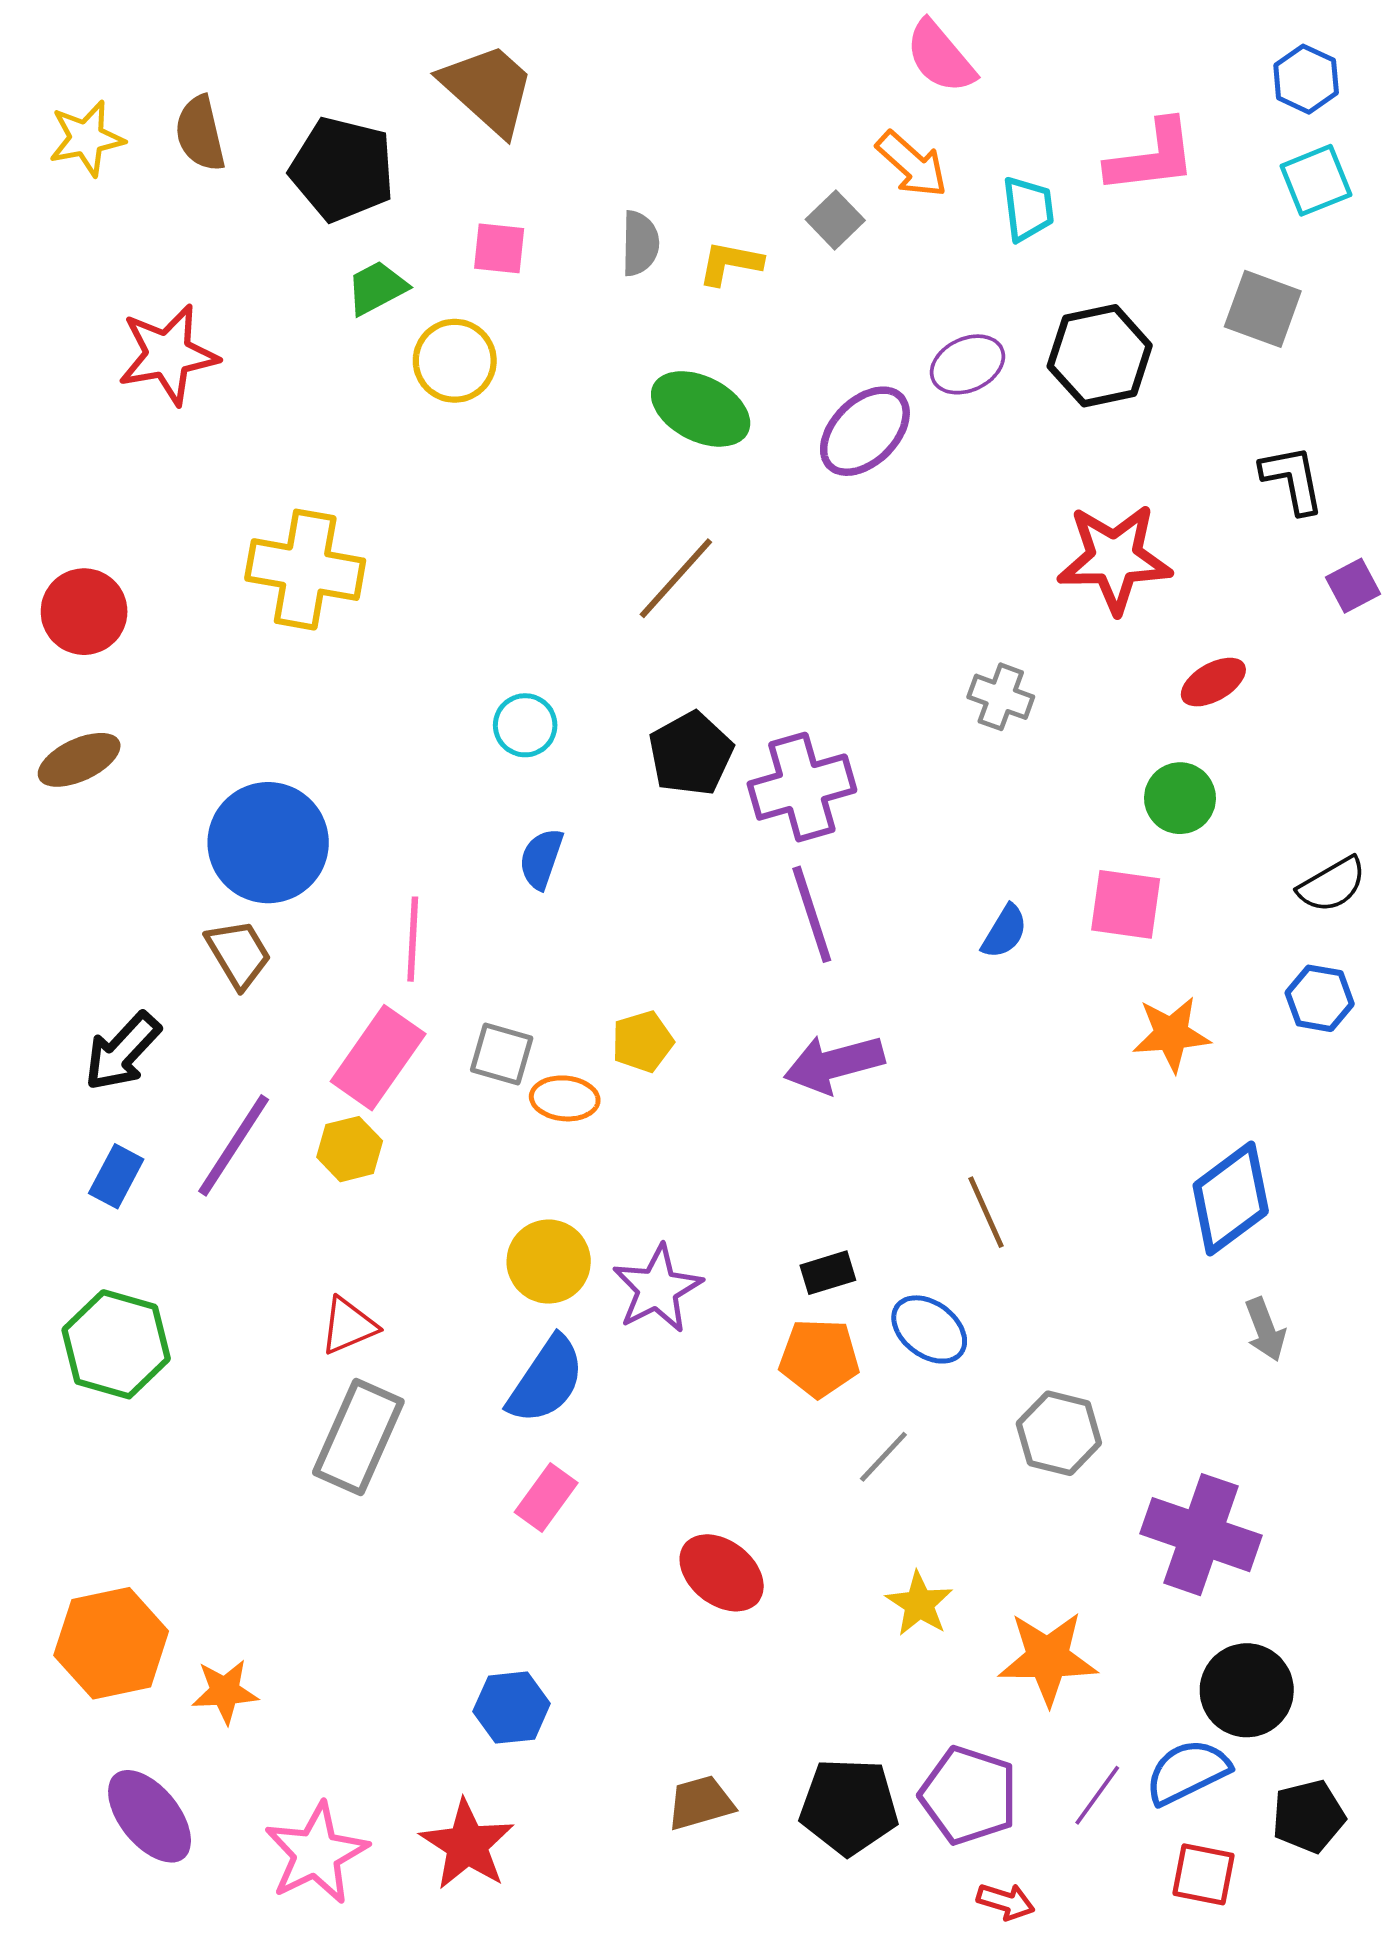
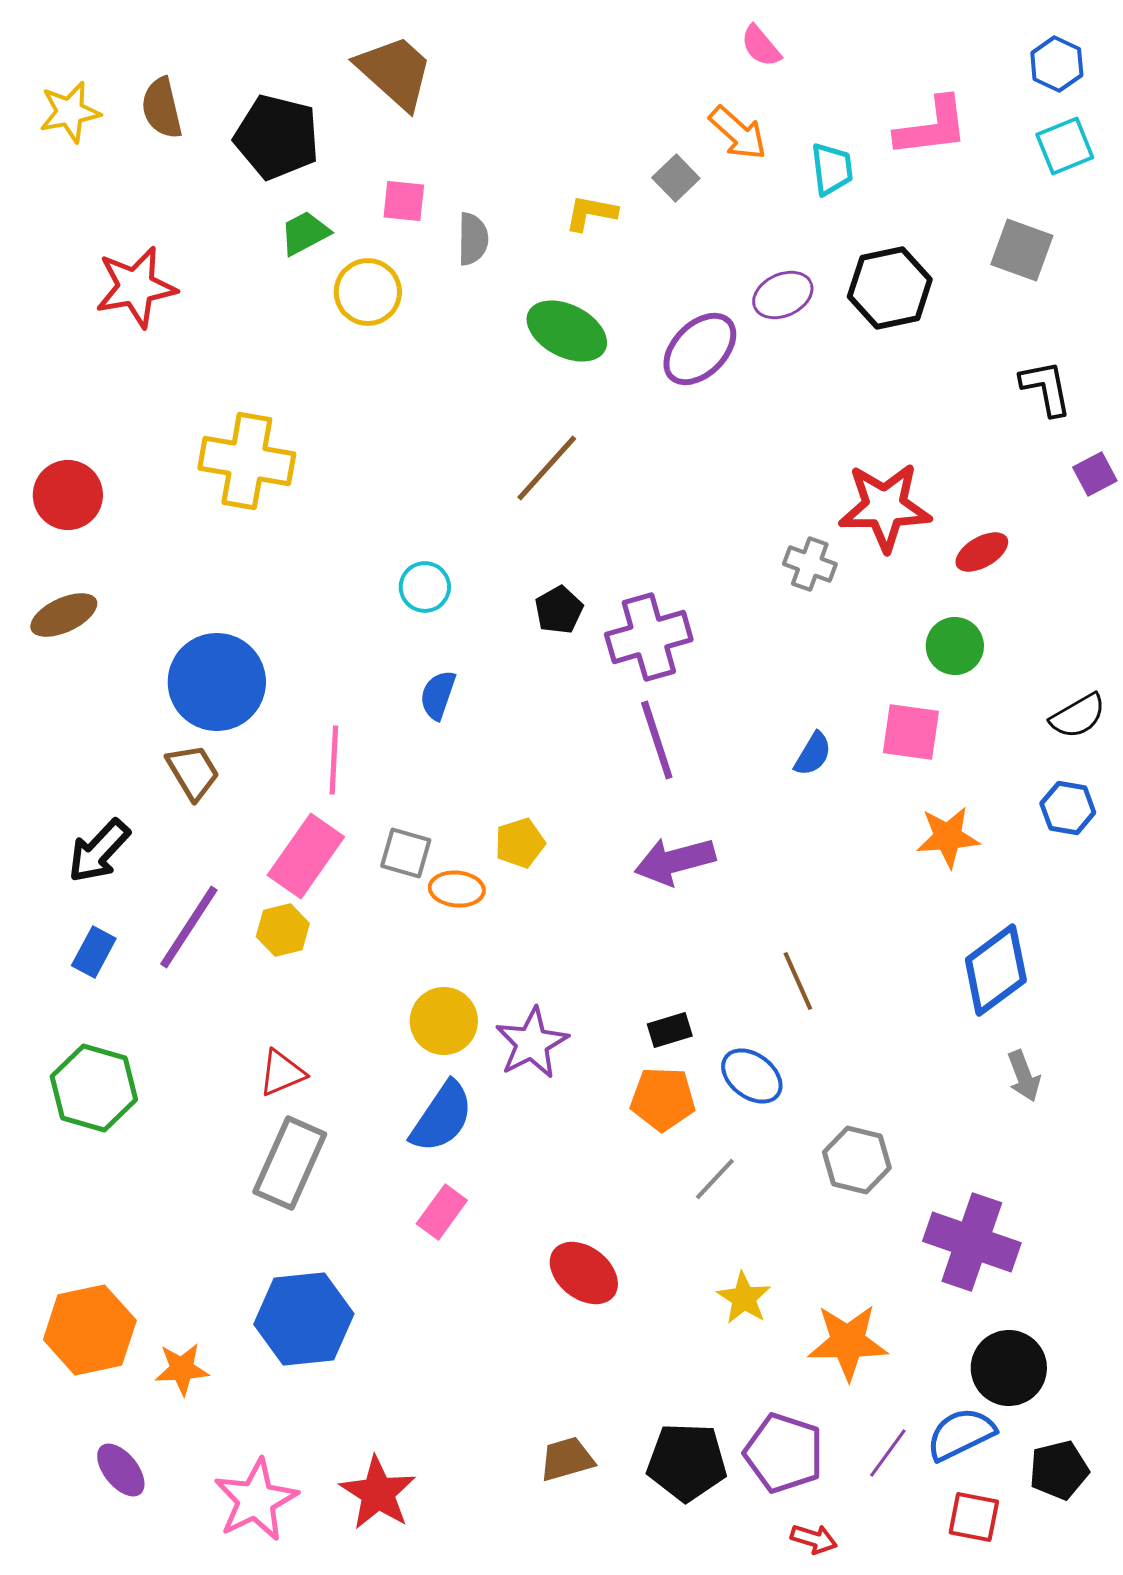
pink semicircle: (940, 57) -> (761, 46), size x0.7
gray semicircle: (640, 243) -> (473, 239), moved
red star: (1115, 558) -> (885, 507), moved
black pentagon: (691, 754) -> (559, 610), size x0.7
blue hexagon: (512, 1708) -> (304, 1319), moved, size x1.6
purple ellipse: (150, 1816) -> (121, 1470), size x0.7

